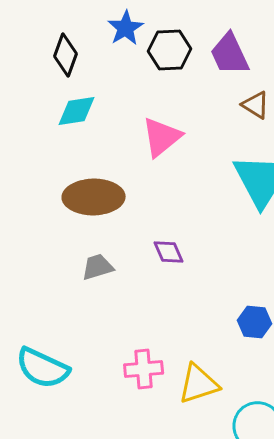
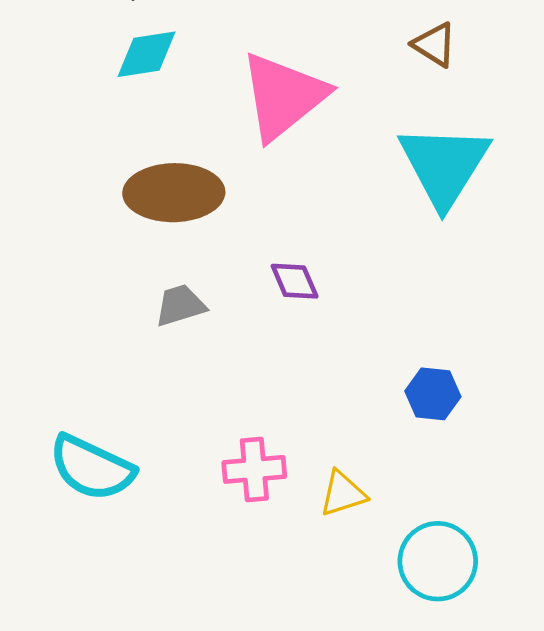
pink triangle: (162, 137) -> (283, 96), size x1.4
yellow triangle: (199, 384) -> (343, 494), size x0.7

